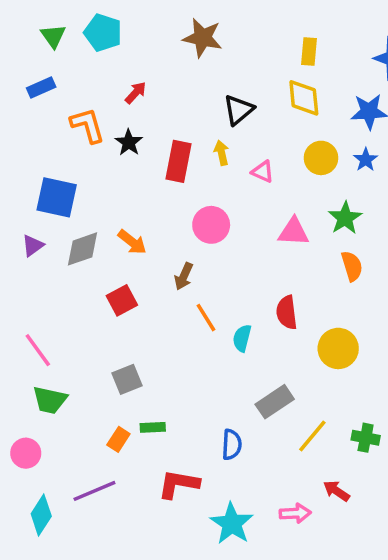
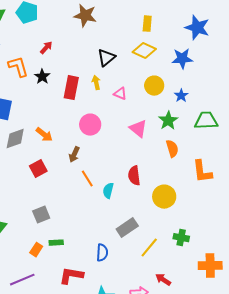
yellow diamond: (304, 98) -> (144, 51), turned -60
blue star: (366, 160) -> (181, 96), moved
pink triangle: (294, 232) -> (138, 129), turned 36
green cross: (366, 438) -> (181, 238), moved

